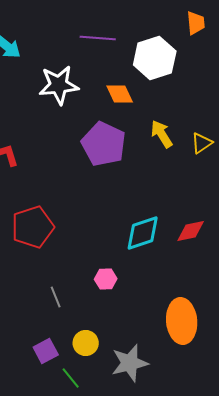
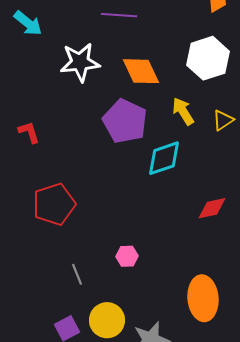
white hexagon: (155, 58) -> (208, 58), moved
orange diamond: (120, 94) -> (141, 71), size x1.4
cyan diamond: (143, 233) -> (164, 158), moved
yellow circle: (86, 343) -> (107, 320), size x1.4

